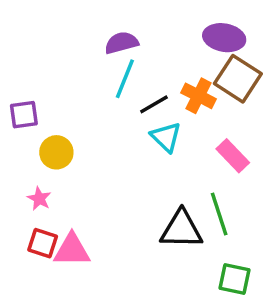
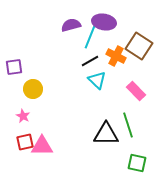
purple ellipse: (224, 38) -> (104, 22), moved
cyan line: (125, 79) -> (90, 37), moved
red square: (43, 243) -> (25, 142), turned -30

